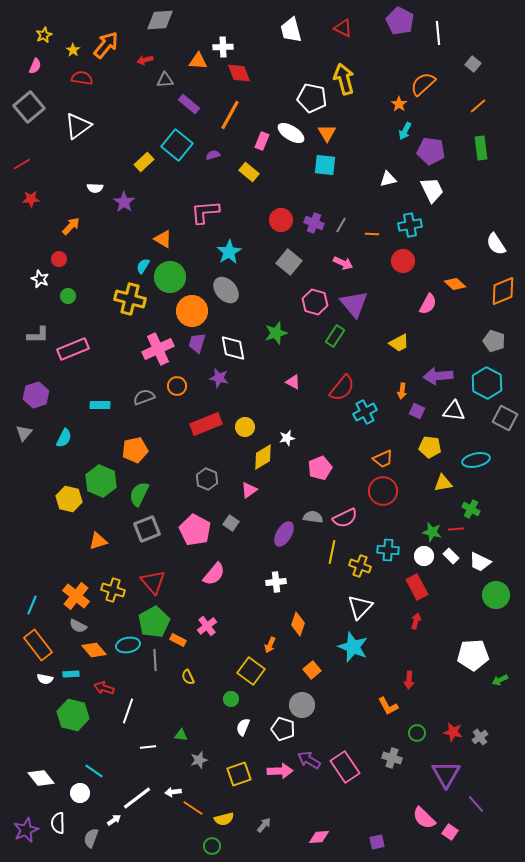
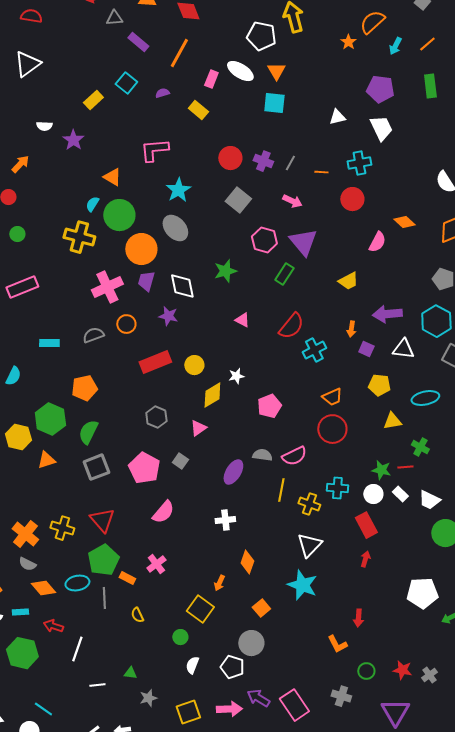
cyan arrow: (405, 131) -> (395, 46), moved
cyan square: (177, 145) -> (126, 83), size x0.7
orange triangle: (98, 541) -> (46, 460), moved

